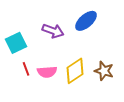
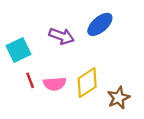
brown star: (104, 71) -> (119, 98), moved, turned 30

